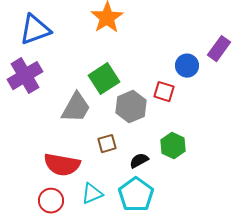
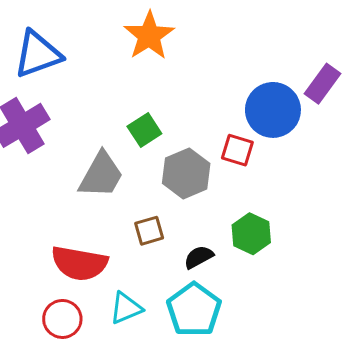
blue circle: (187, 66) -> (273, 110), size x1.5
green square: (104, 79) -> (144, 130), size x0.7

